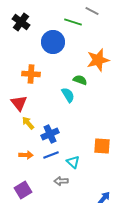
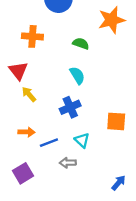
green semicircle: (80, 80) -> (81, 44), moved
cyan semicircle: (68, 95) -> (77, 75), moved
blue cross: (50, 134) -> (70, 107), moved
blue line: (51, 155) -> (49, 143), moved

